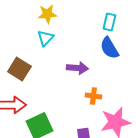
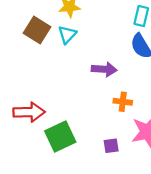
brown square: (19, 69) -> (37, 30), moved

